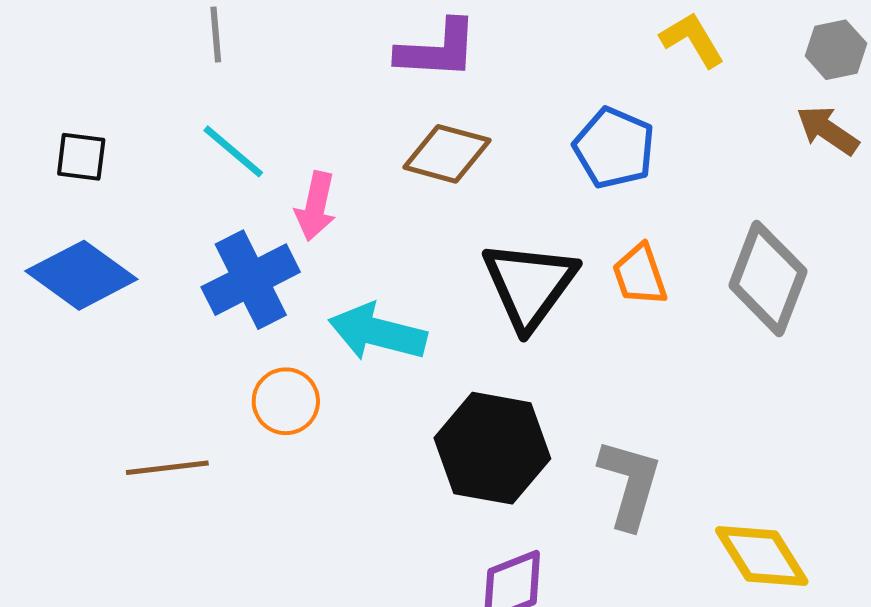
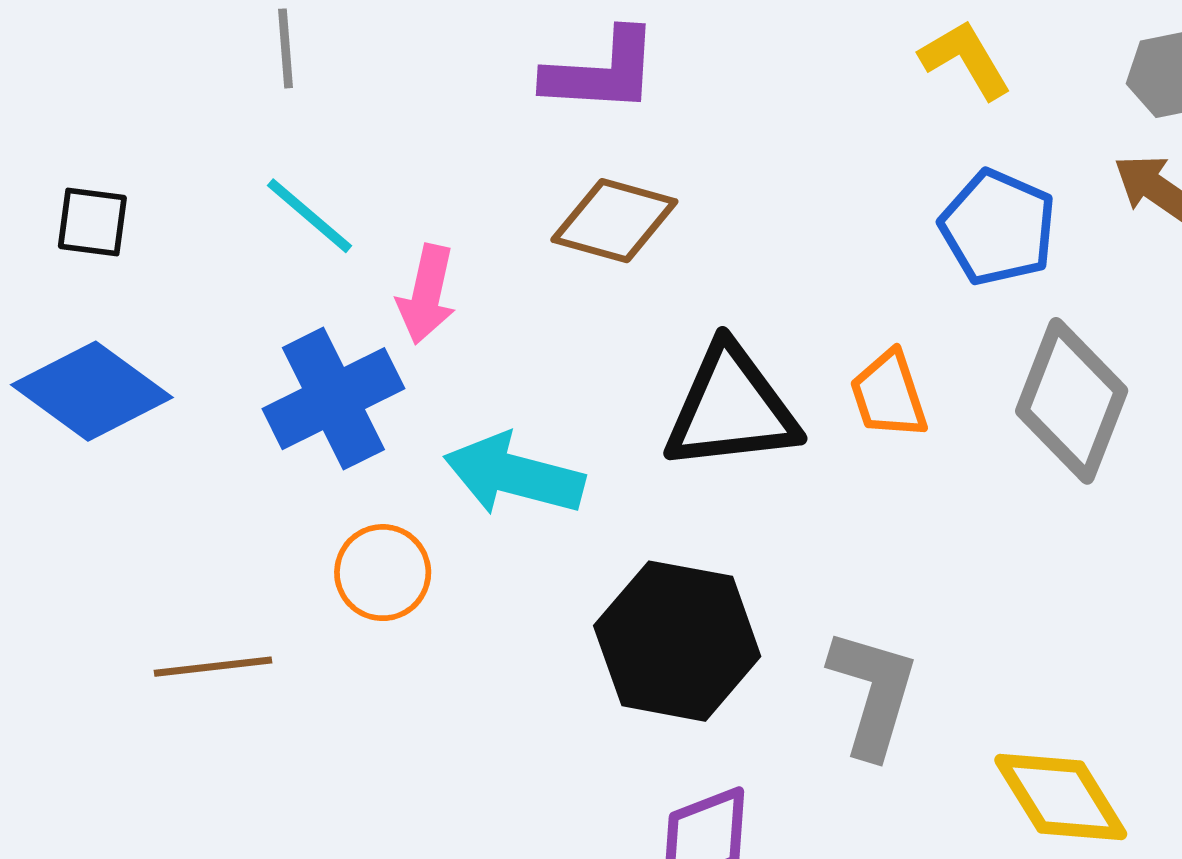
blue pentagon: (614, 148) -> (998, 227), moved
black triangle: (529, 285) -> (731, 408), turned 47

